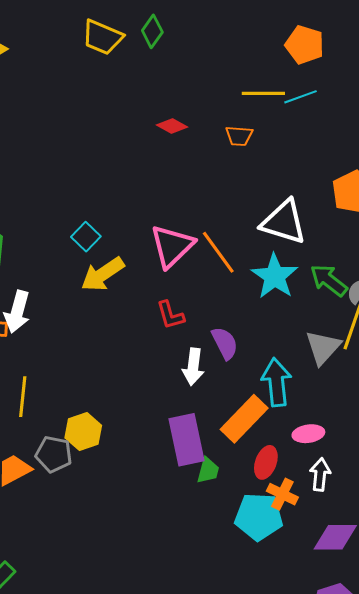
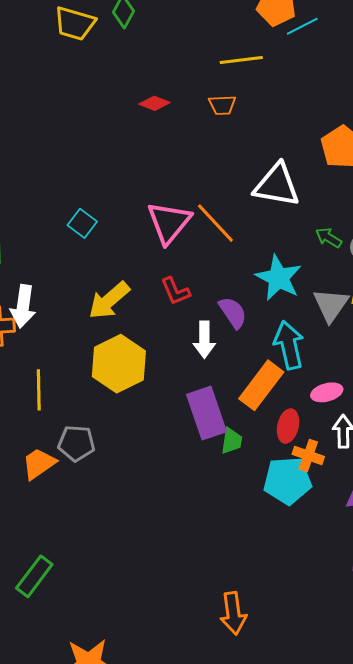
cyan line: (301, 97) -> (302, 26), moved
yellow arrow: (103, 274) -> (109, 300), moved
cyan star: (275, 276) -> (279, 278), moved
green arrow: (329, 280) -> (329, 238), size x0.7
yellow hexagon: (83, 432) -> (119, 364), moved, size x1.5

